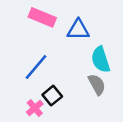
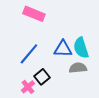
blue triangle: (78, 30) -> (63, 49), moved
gray semicircle: (97, 84) -> (78, 68), turned -66

